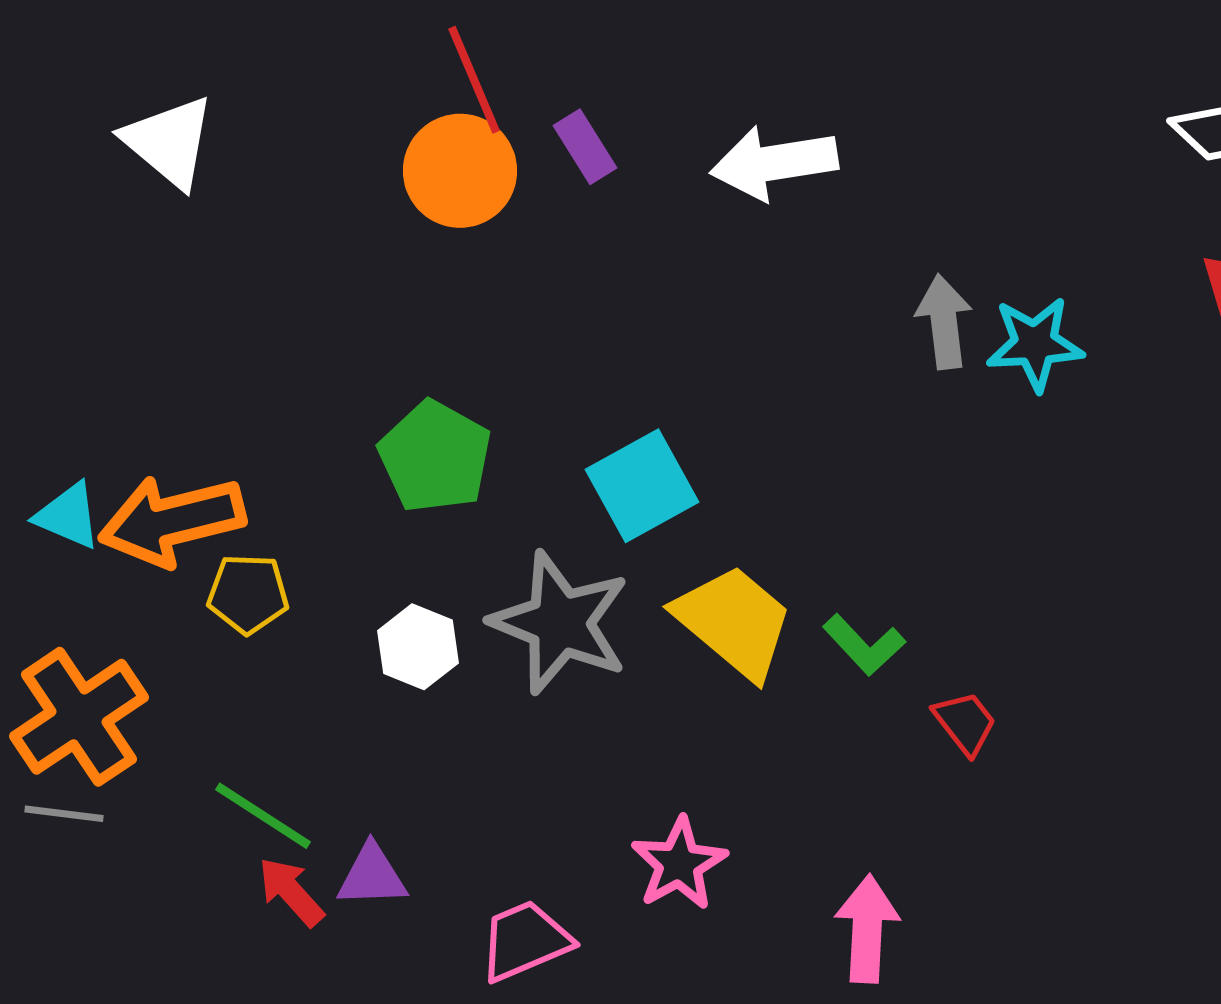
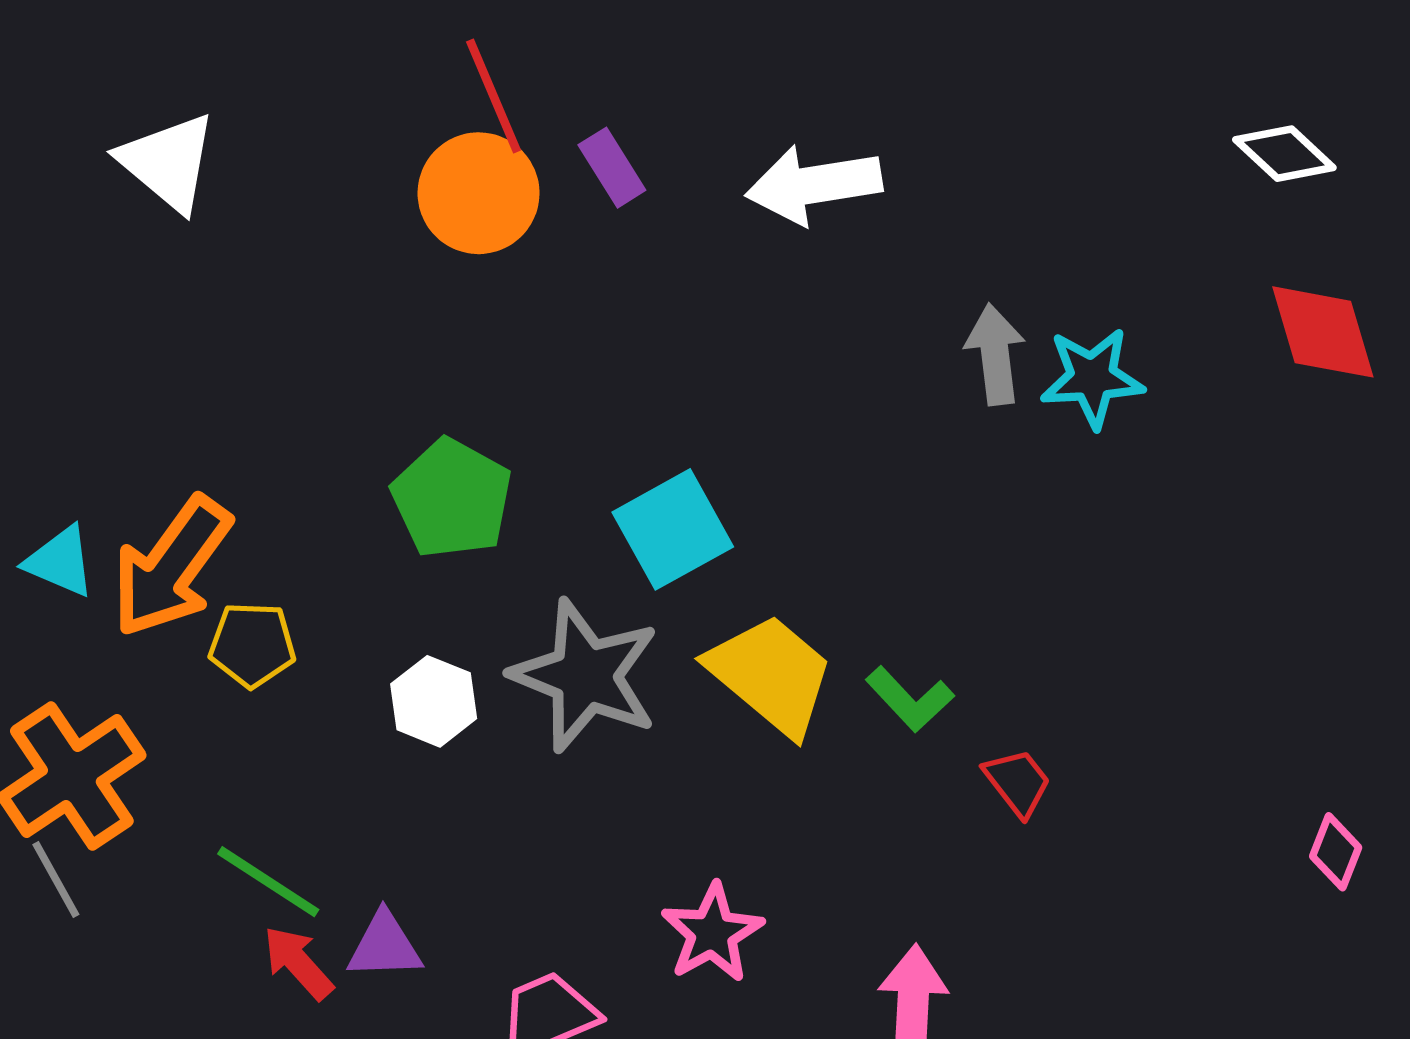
orange arrow: (172, 521) -> (171, 567), turned -40
gray line: (64, 814) -> (56, 880), turned 54

